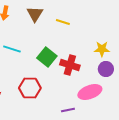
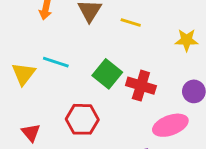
yellow star: (102, 49) -> (187, 40), moved

